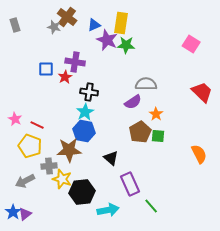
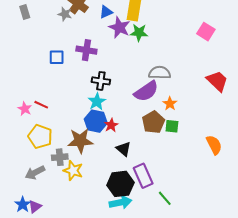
red star: (65, 77) -> (111, 125), moved
purple semicircle: (133, 102) -> (146, 91), size x1.4
red line: (37, 125) -> (41, 105), moved
black hexagon: (82, 192) -> (120, 184), moved

